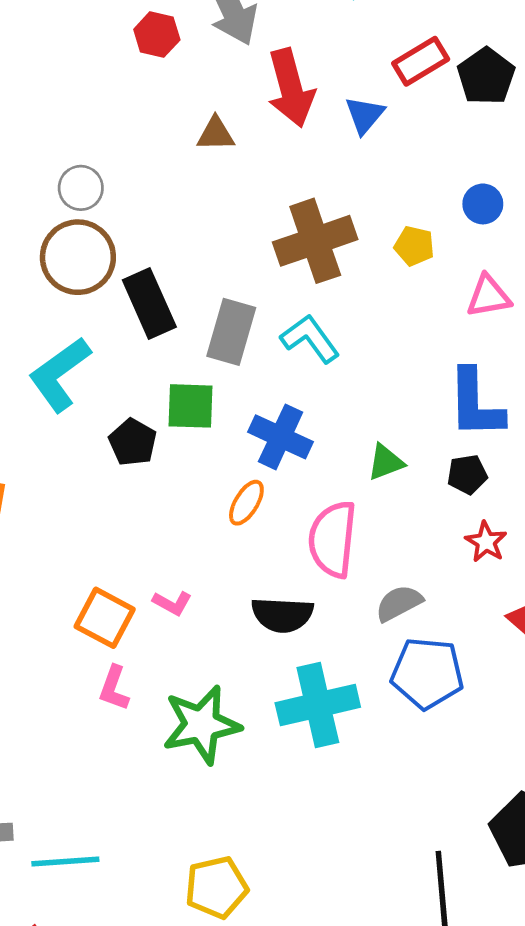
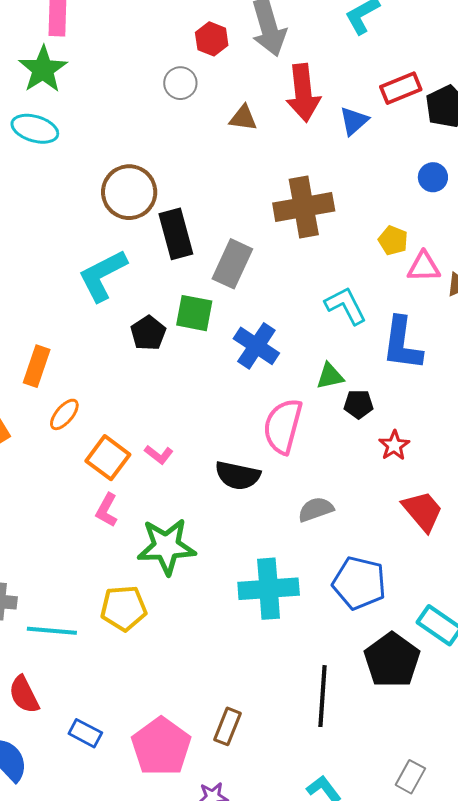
gray circle: (81, 188) -> (180, 83), moved
blue circle: (483, 204) -> (433, 177), moved
yellow pentagon: (414, 246) -> (393, 240), moved
cyan L-shape: (310, 339) -> (346, 306), moved
black pentagon: (467, 474) -> (358, 404), moved
orange ellipse: (246, 503) -> (64, 414), moved
gray semicircle: (399, 603) -> (316, 509), moved
blue pentagon: (427, 673) -> (359, 583), moved
cyan cross: (318, 705) -> (269, 589), moved
yellow pentagon: (217, 887) -> (124, 608), moved

